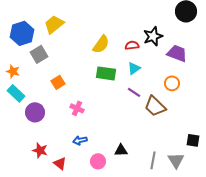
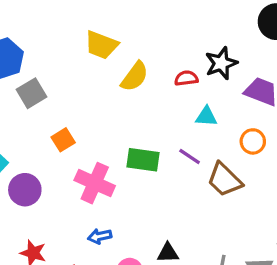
yellow trapezoid: (54, 24) -> (101, 45), moved, turned -120
cyan triangle: (134, 68) -> (206, 116), moved, turned 40
green rectangle: (106, 73) -> (143, 160), moved
pink cross: (77, 108) -> (95, 183), size x1.6

